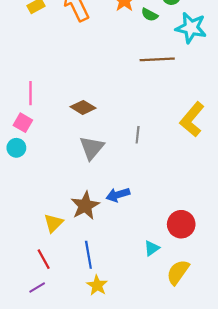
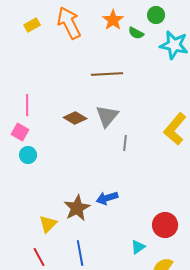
brown line: (157, 59) -> (107, 74), moved
cyan circle: (16, 148) -> (28, 155), moved
gray triangle: (92, 148) -> (107, 116), moved

